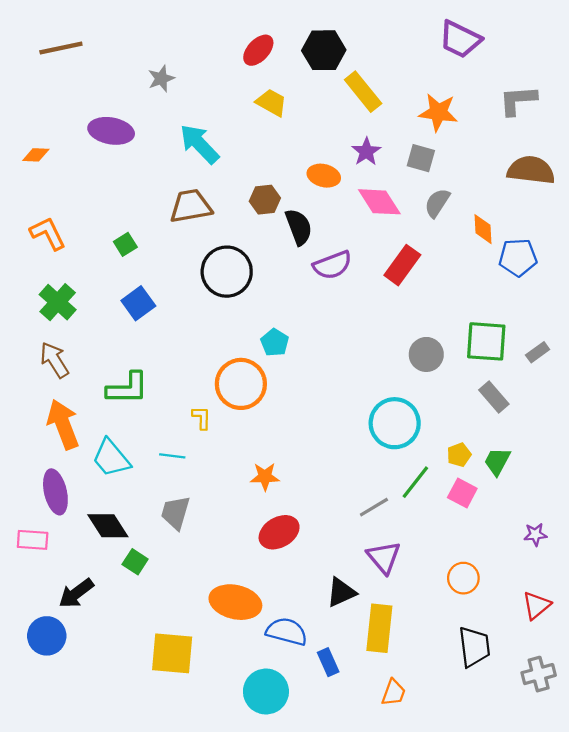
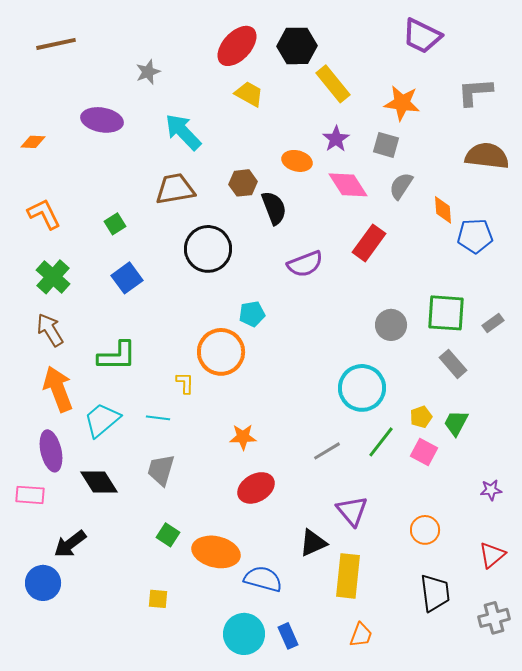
red ellipse: (258, 50) -> (237, 46), size x1.4
purple semicircle: (332, 265) -> (305, 264), moved
cyan pentagon: (275, 342) -> (252, 314), turned 30
cyan trapezoid: (111, 458) -> (102, 420), turned 90
gray line: (374, 507) -> (327, 451), moved
green square: (135, 562) -> (168, 535), moved
yellow square: (172, 653) -> (158, 599), size x0.5
blue rectangle: (328, 662) -> (288, 636), moved

